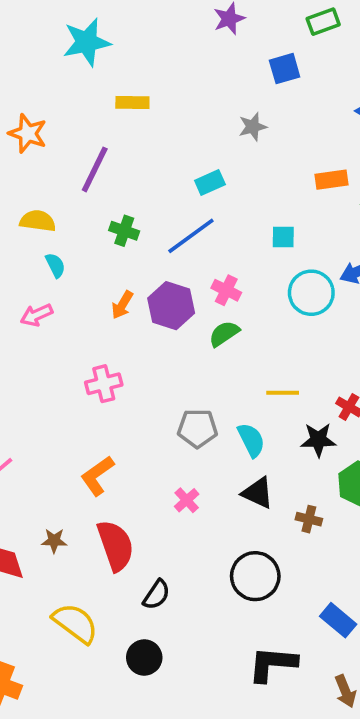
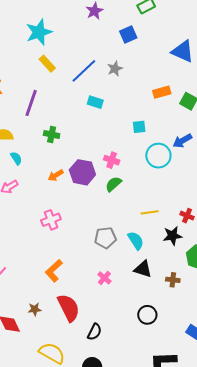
cyan star: (87, 42) -> (39, 32), moved
yellow rectangle: (132, 103) -> (47, 64), turned 54
cyan rectangle: (210, 183) -> (95, 102), turned 49
blue line: (191, 236) -> (84, 71), moved
orange arrow: (122, 305) -> (56, 175), turned 35
black circle: (255, 576) -> (147, 315), size x0.7

